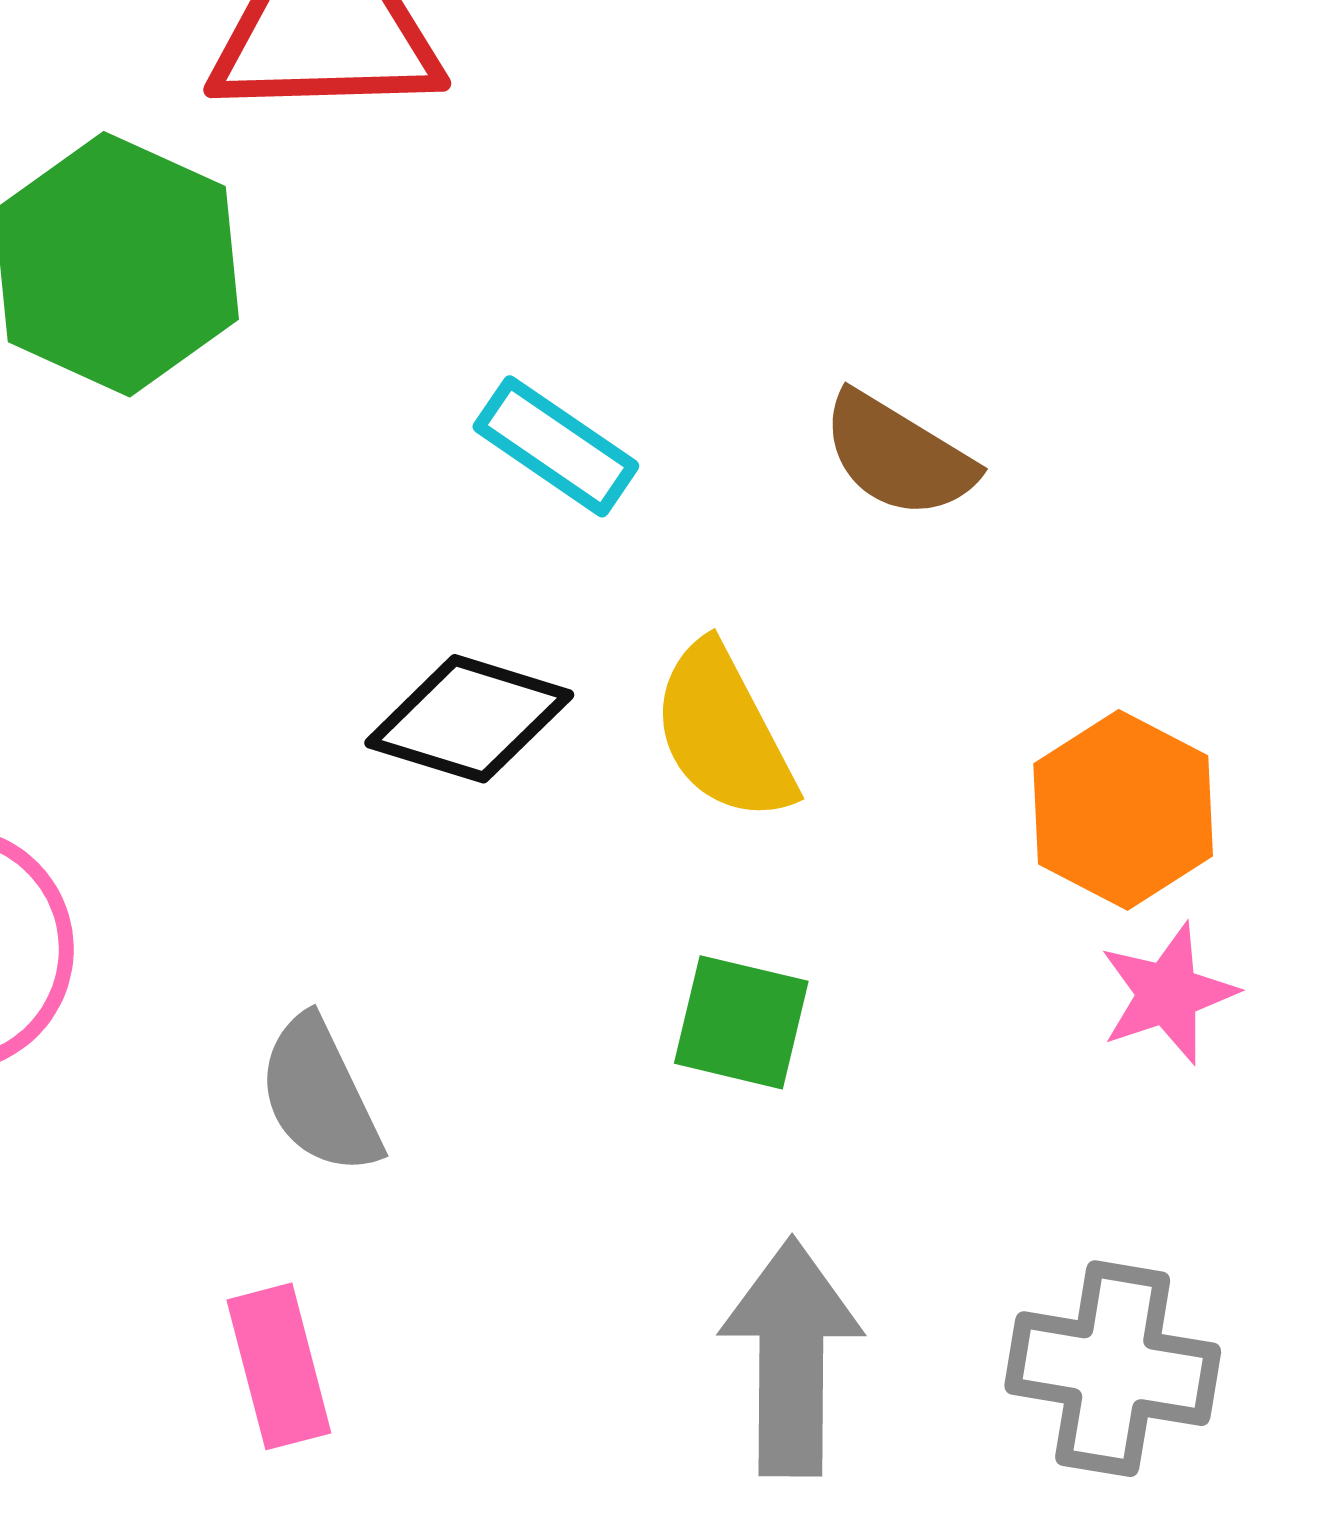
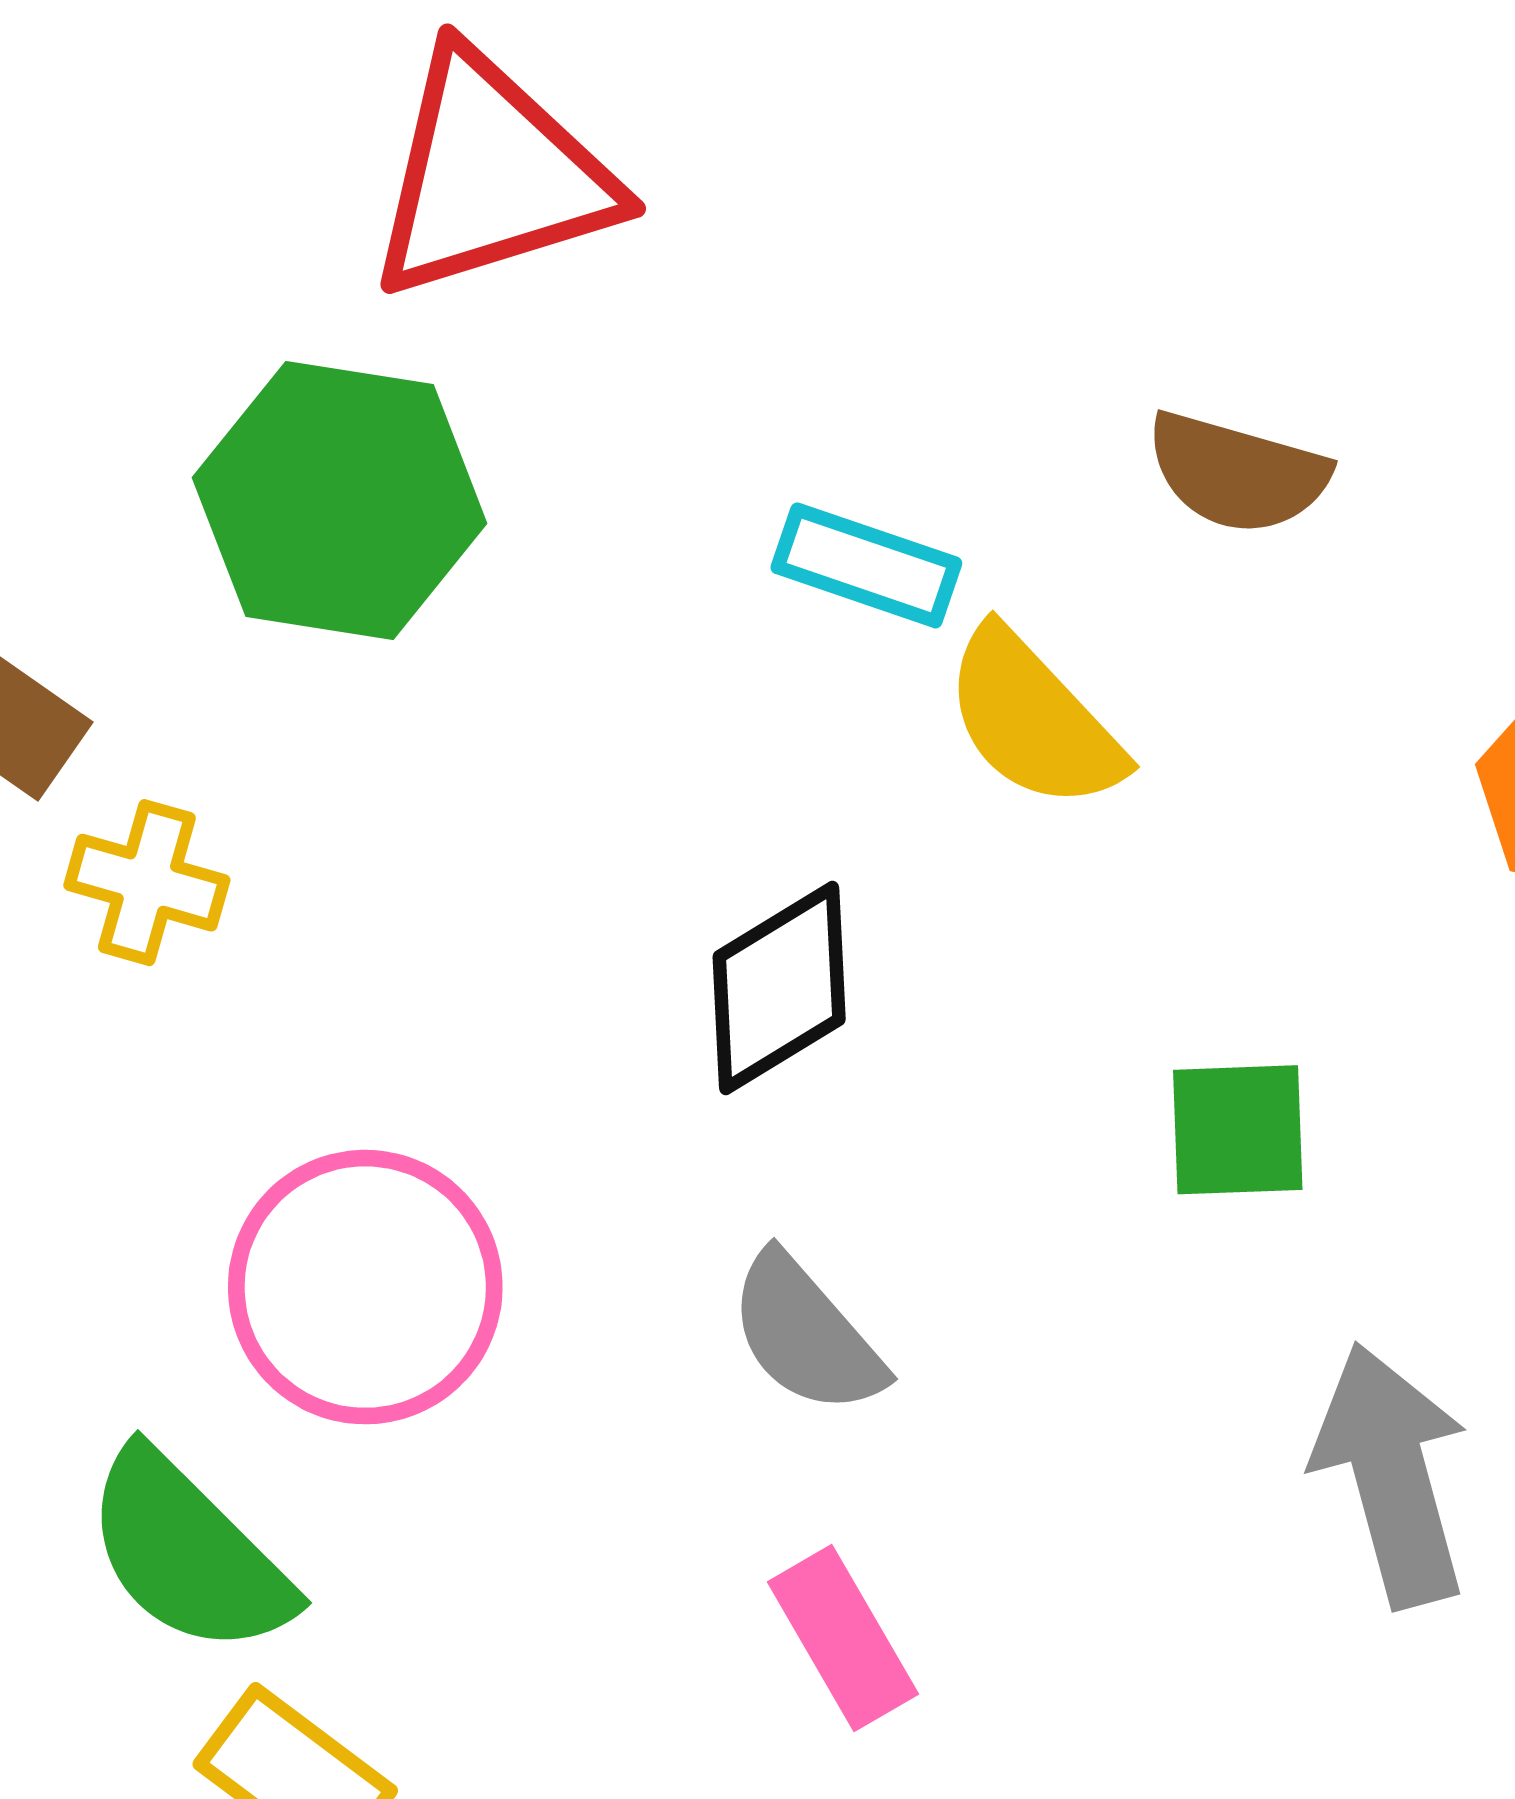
black diamond: (469, 719) -> (779, 988), moved, turned -33
yellow semicircle: (723, 733) -> (1033, 719), moved

